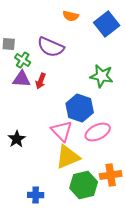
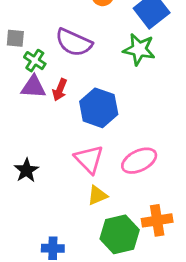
green star: (102, 76) -> (139, 49), moved
blue hexagon: (80, 108) -> (99, 108), moved
yellow triangle: (68, 157) -> (97, 195), size x0.6

